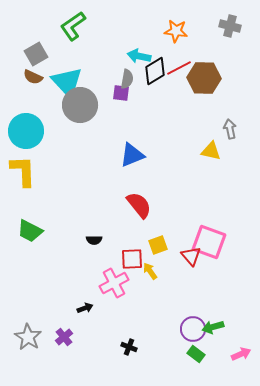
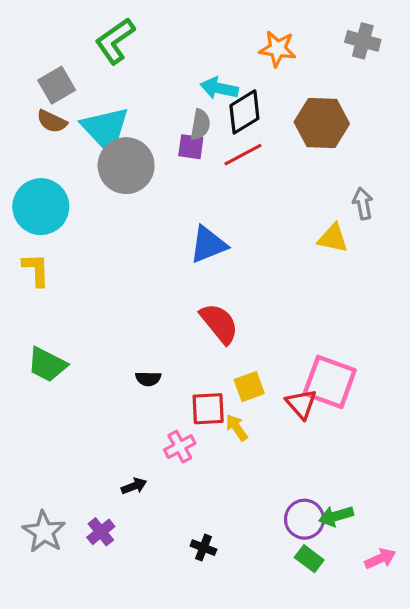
red line: (179, 68) -> (243, 155), moved
yellow L-shape: (23, 171) -> (36, 270), size x0.7
pink cross: (114, 283) -> (180, 447), size x0.7

